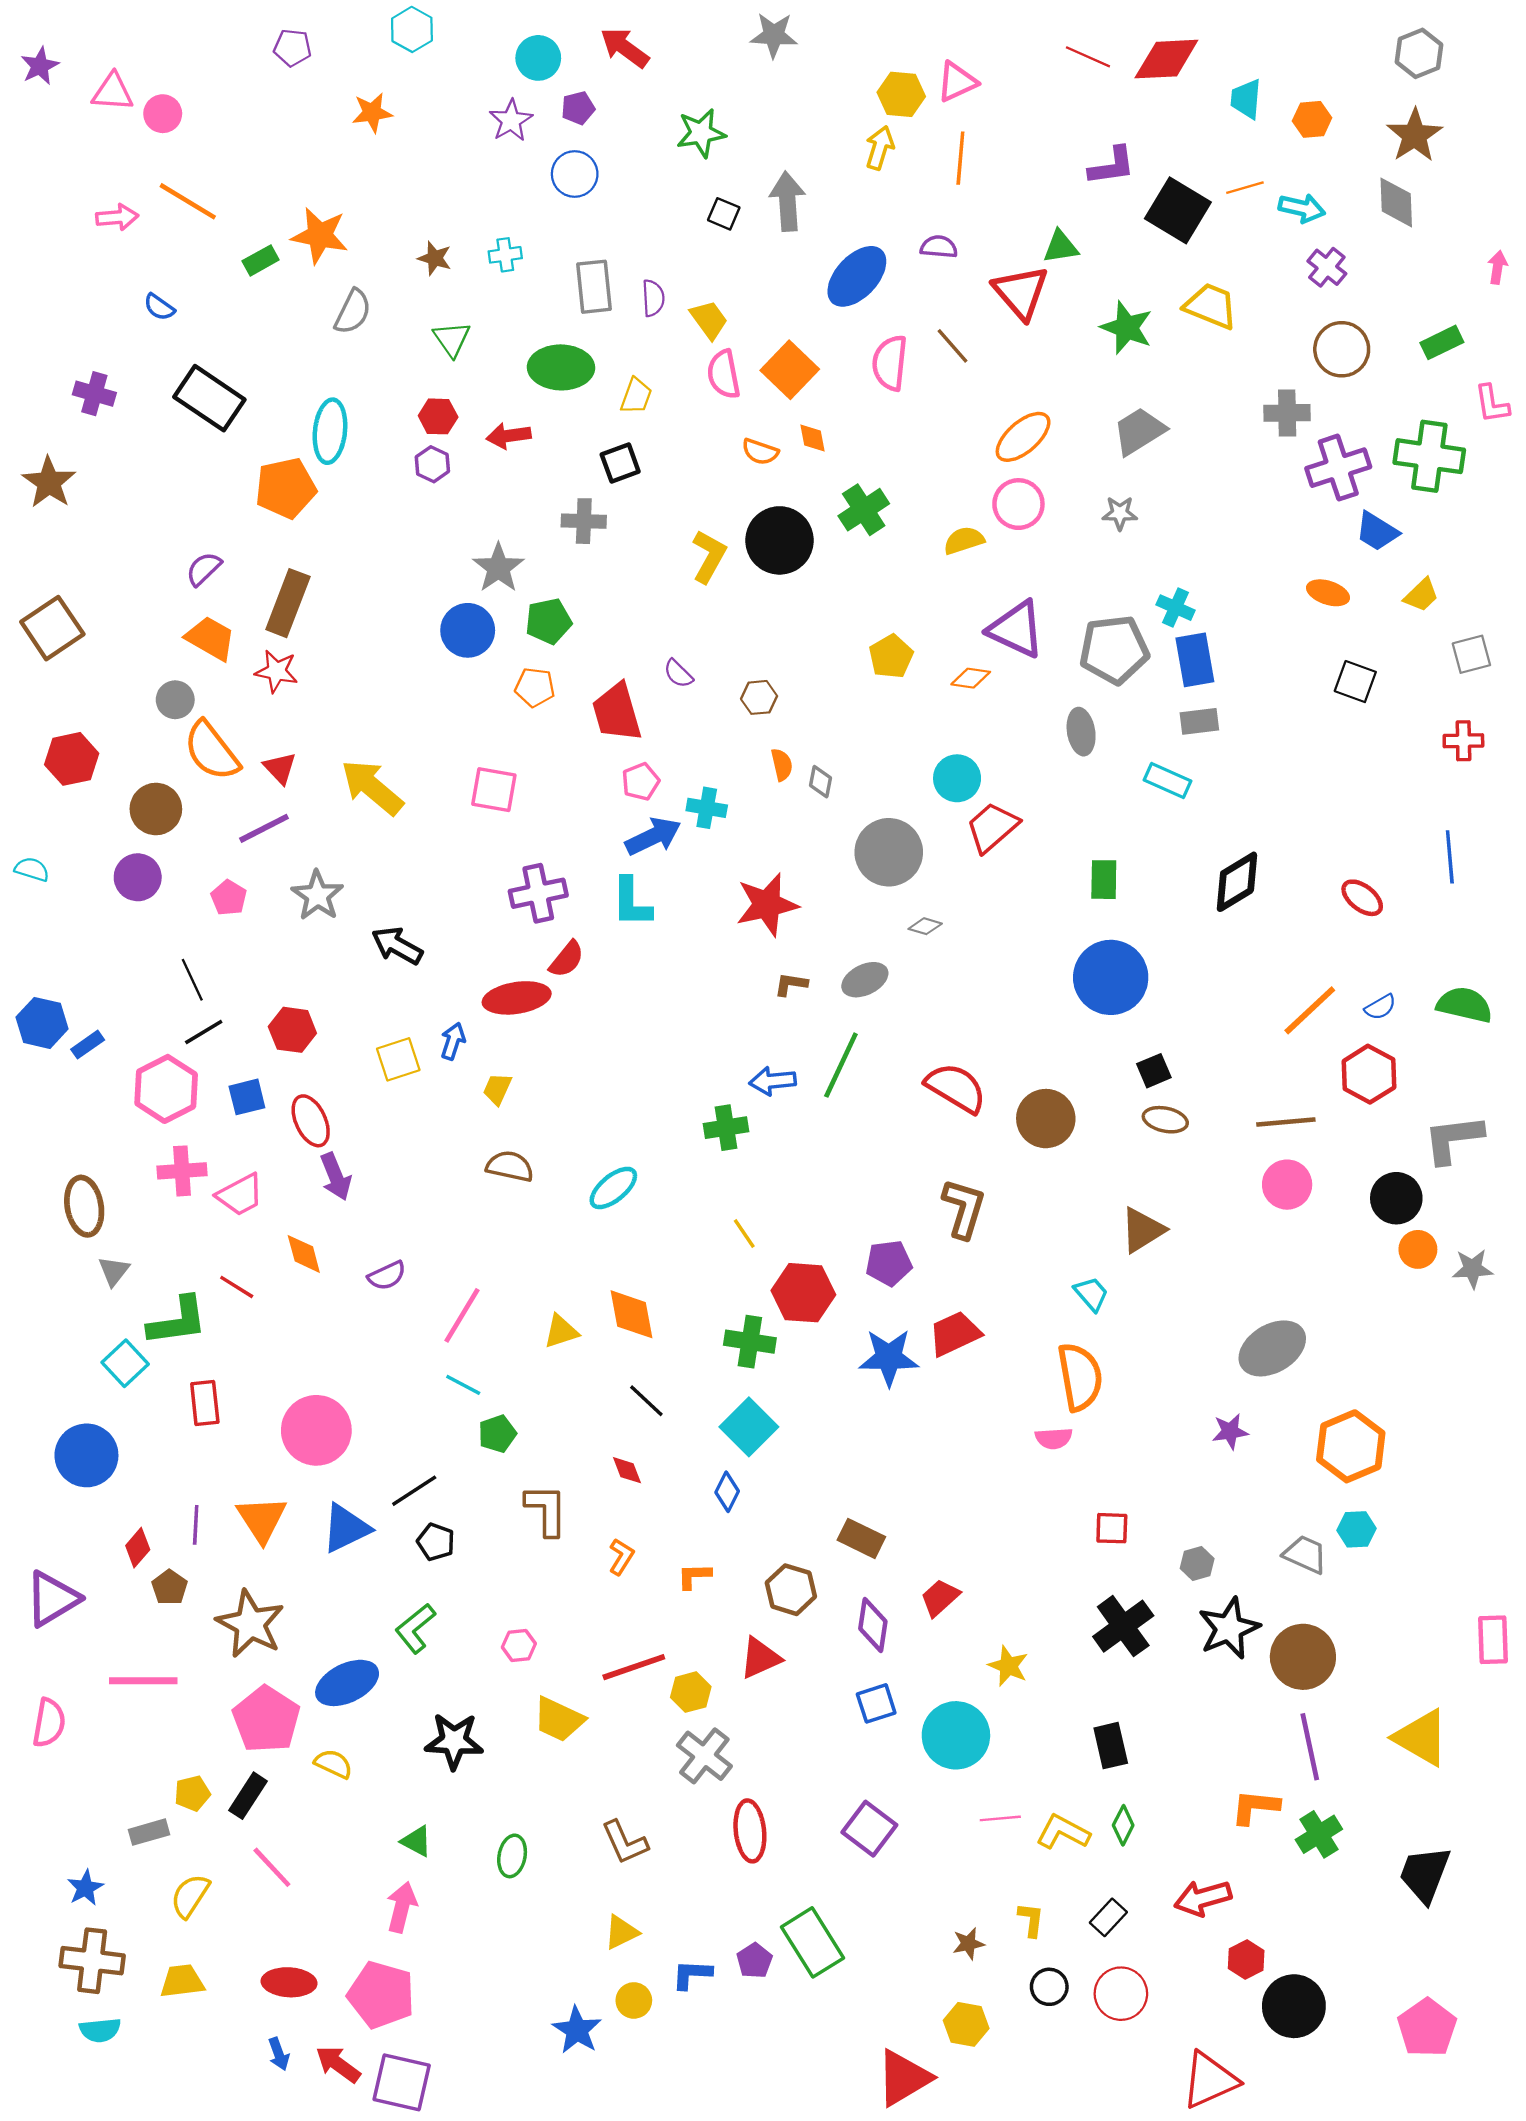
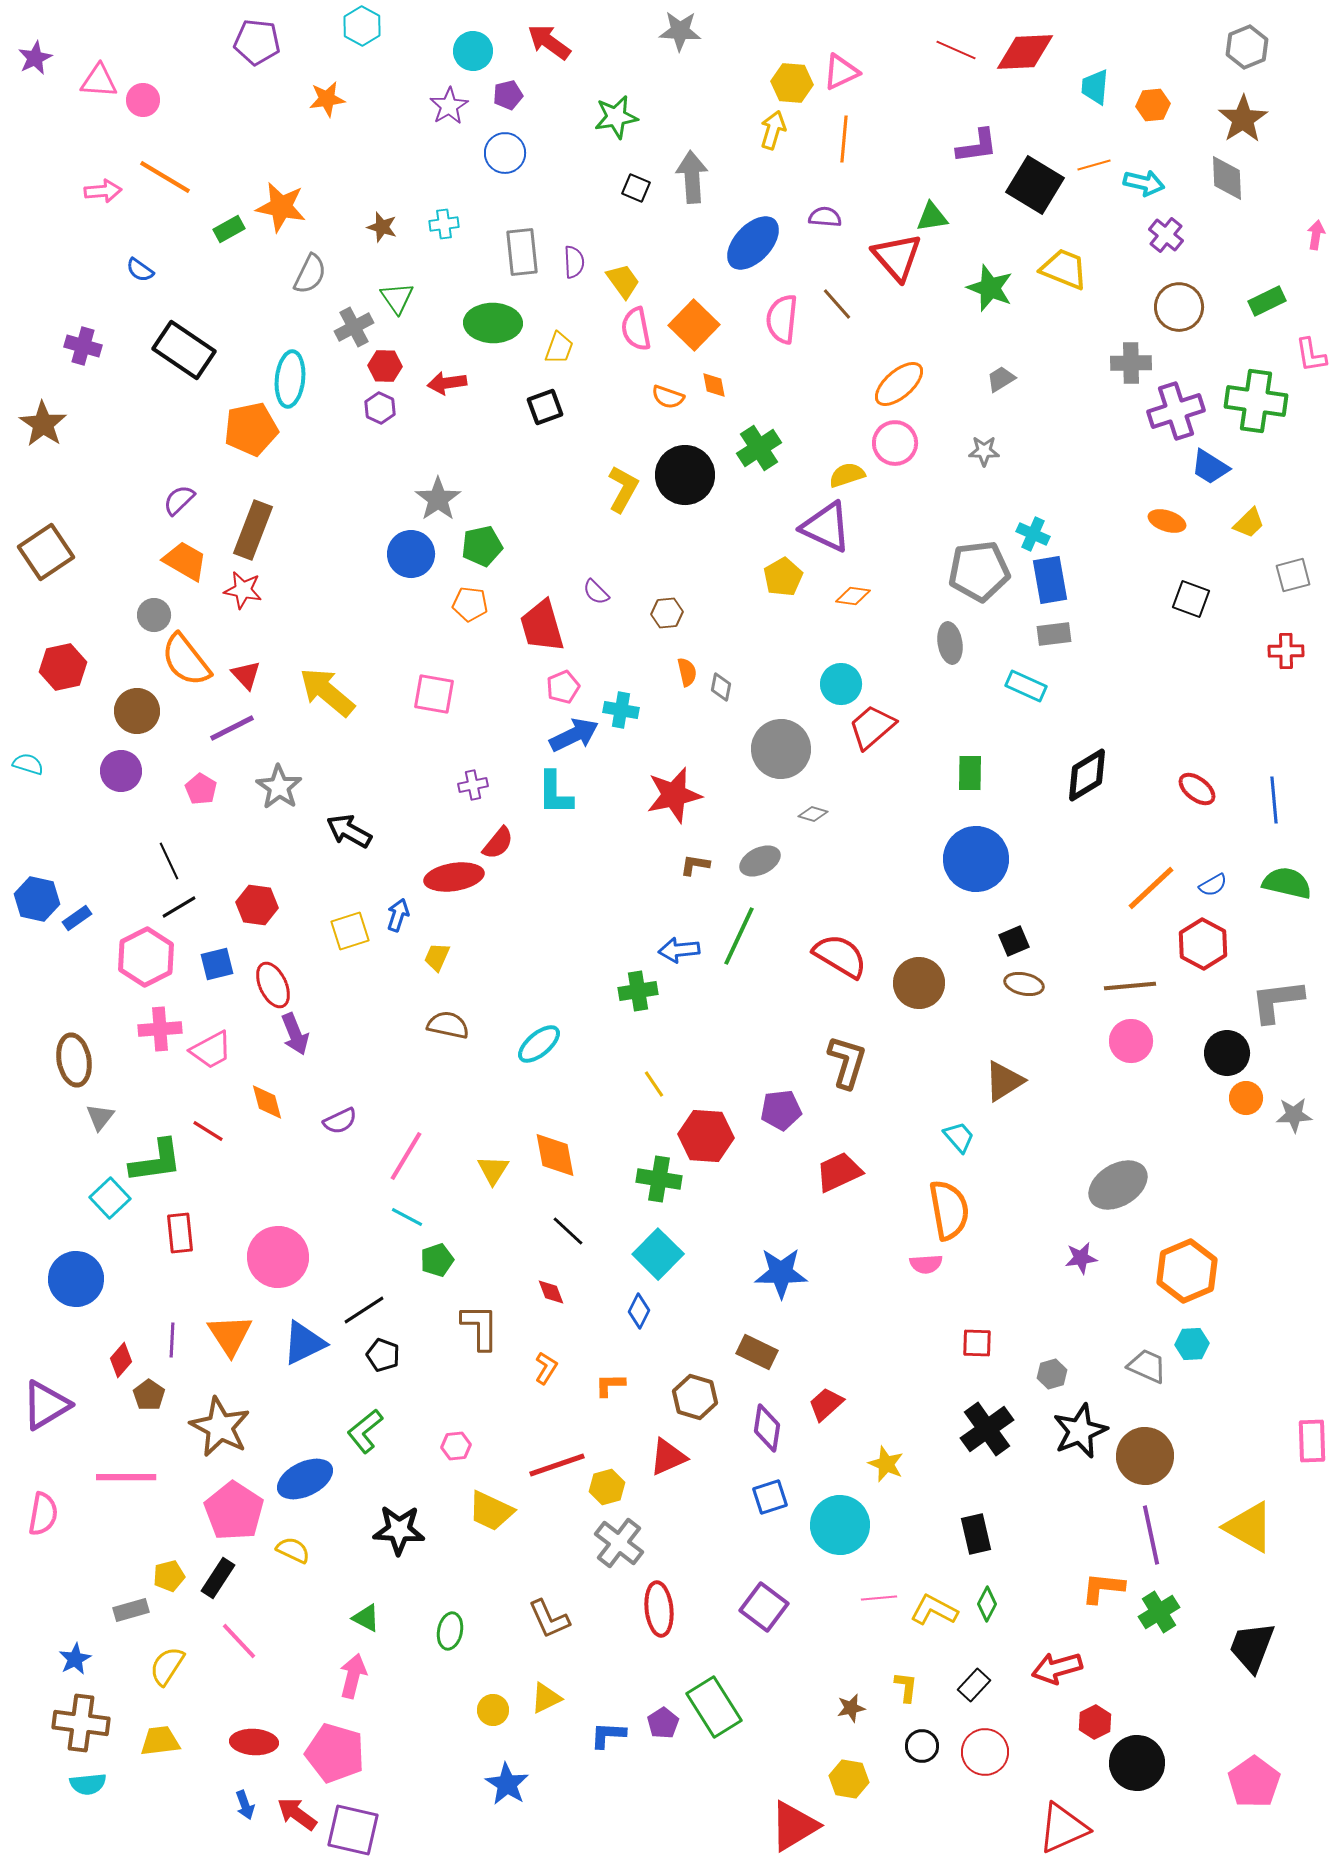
purple pentagon: (292, 48) -> (257, 42), size x1.4
gray trapezoid: (1139, 431) -> (1001, 379), size x0.6
gray cross: (584, 521) -> (354, 327), moved, turned -30
purple triangle: (1016, 629) -> (826, 527), moved
blue line: (1450, 857) -> (1274, 800), moved
purple cross: (538, 893) -> (473, 785), size x0.6
yellow triangle: (561, 1331) -> (493, 1170), turned -40
blue star: (889, 1358) -> (781, 1273), moved
yellow circle: (634, 2000) -> (493, 1710), moved

